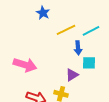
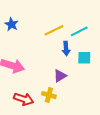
blue star: (43, 13) -> (11, 24), moved
cyan square: (89, 63) -> (84, 58), moved

